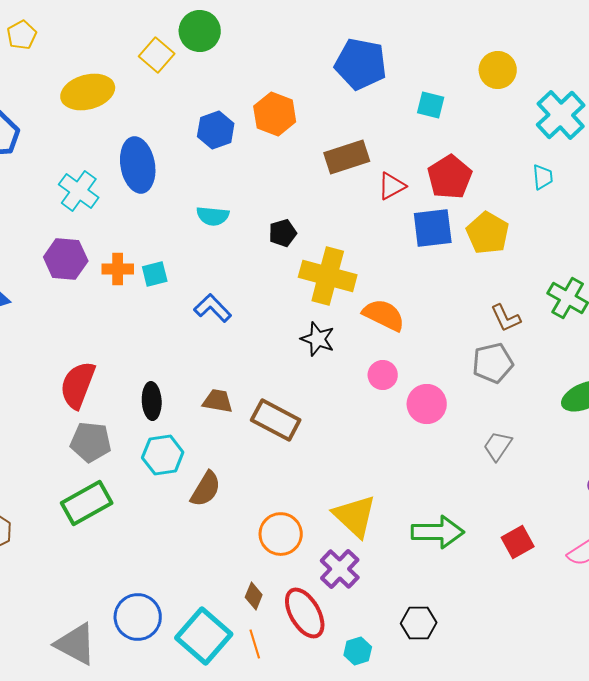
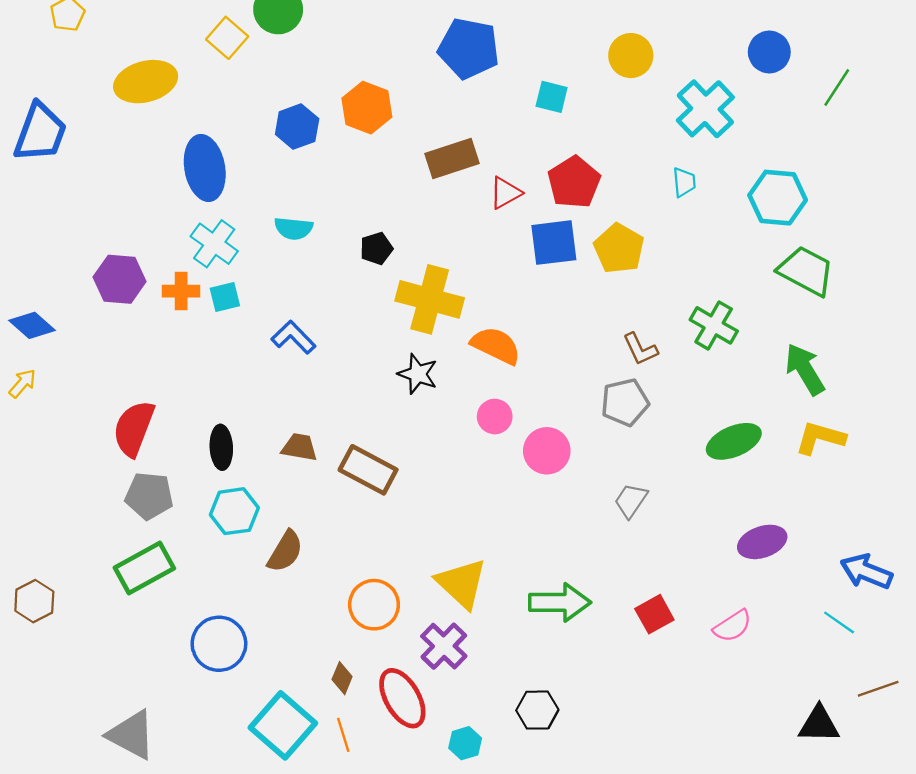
cyan cross: (79, 191) -> (214, 244), moved
blue circle: (138, 617) -> (219, 644), moved

